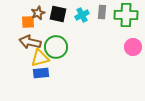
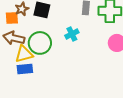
cyan cross: (82, 15) -> (72, 34), moved

